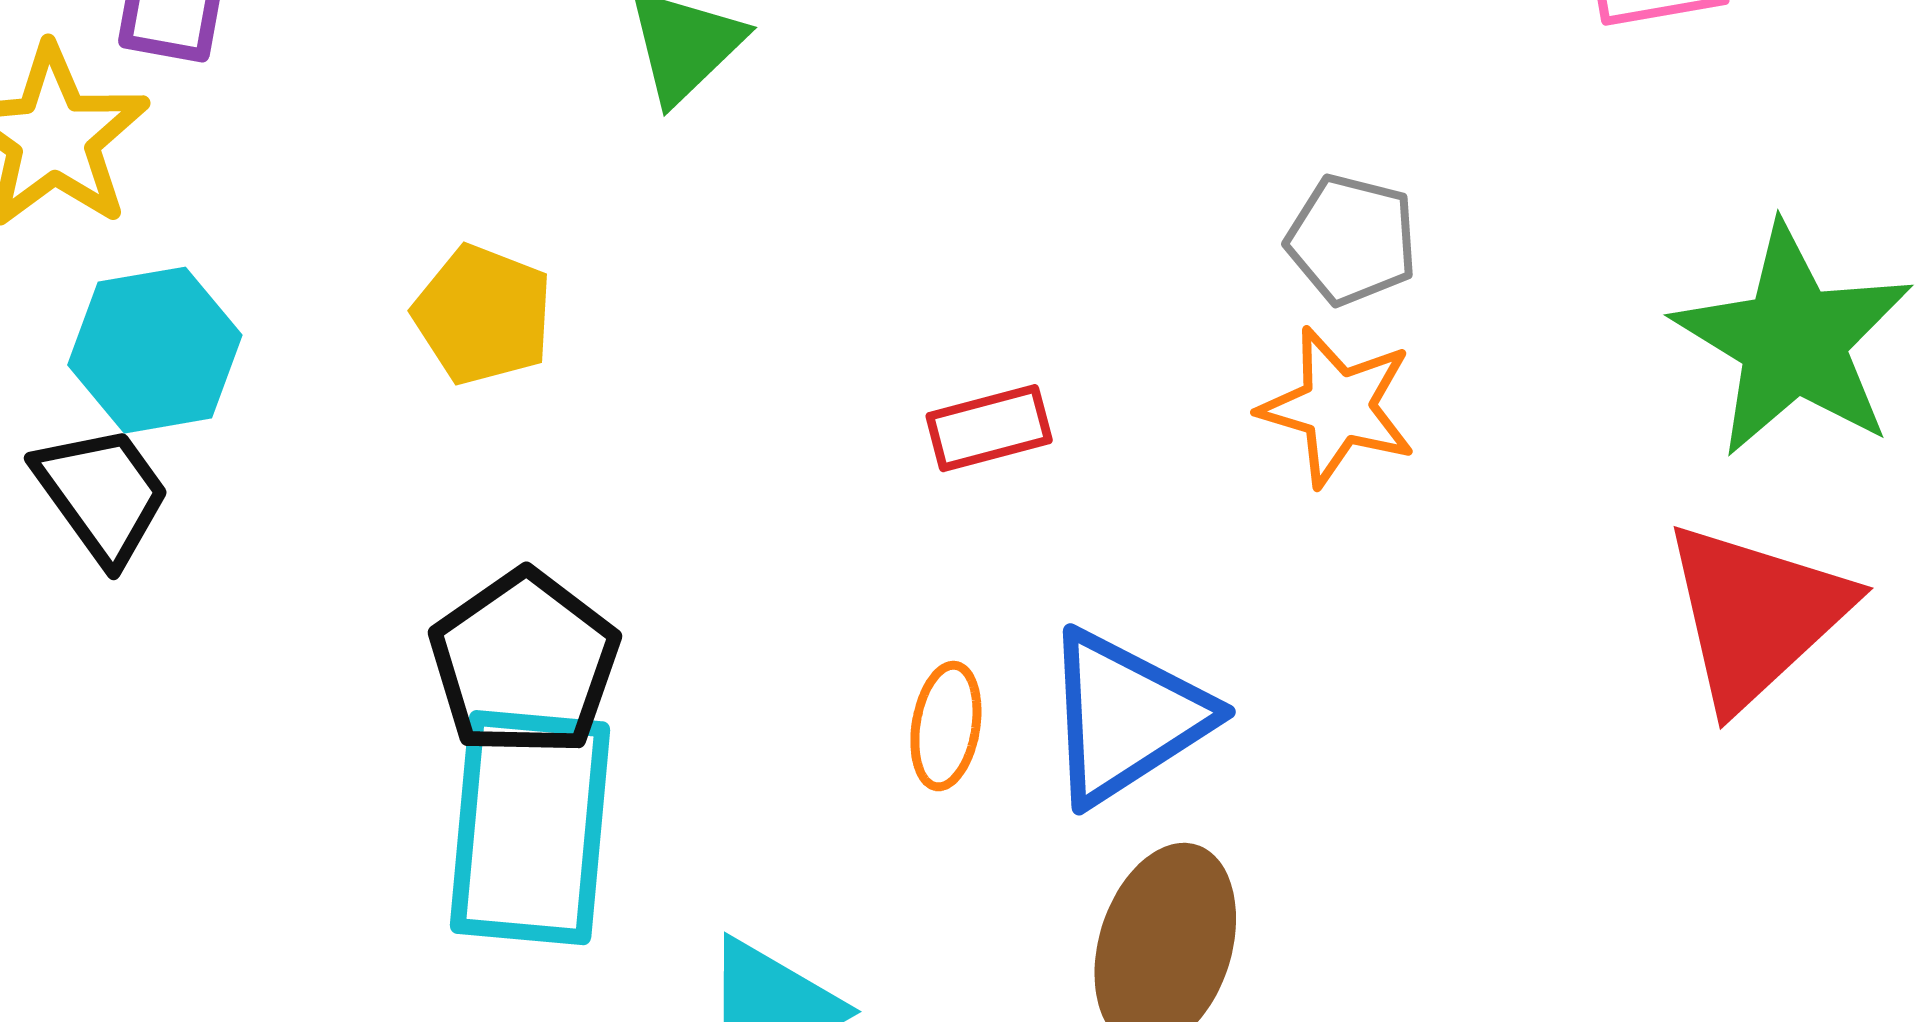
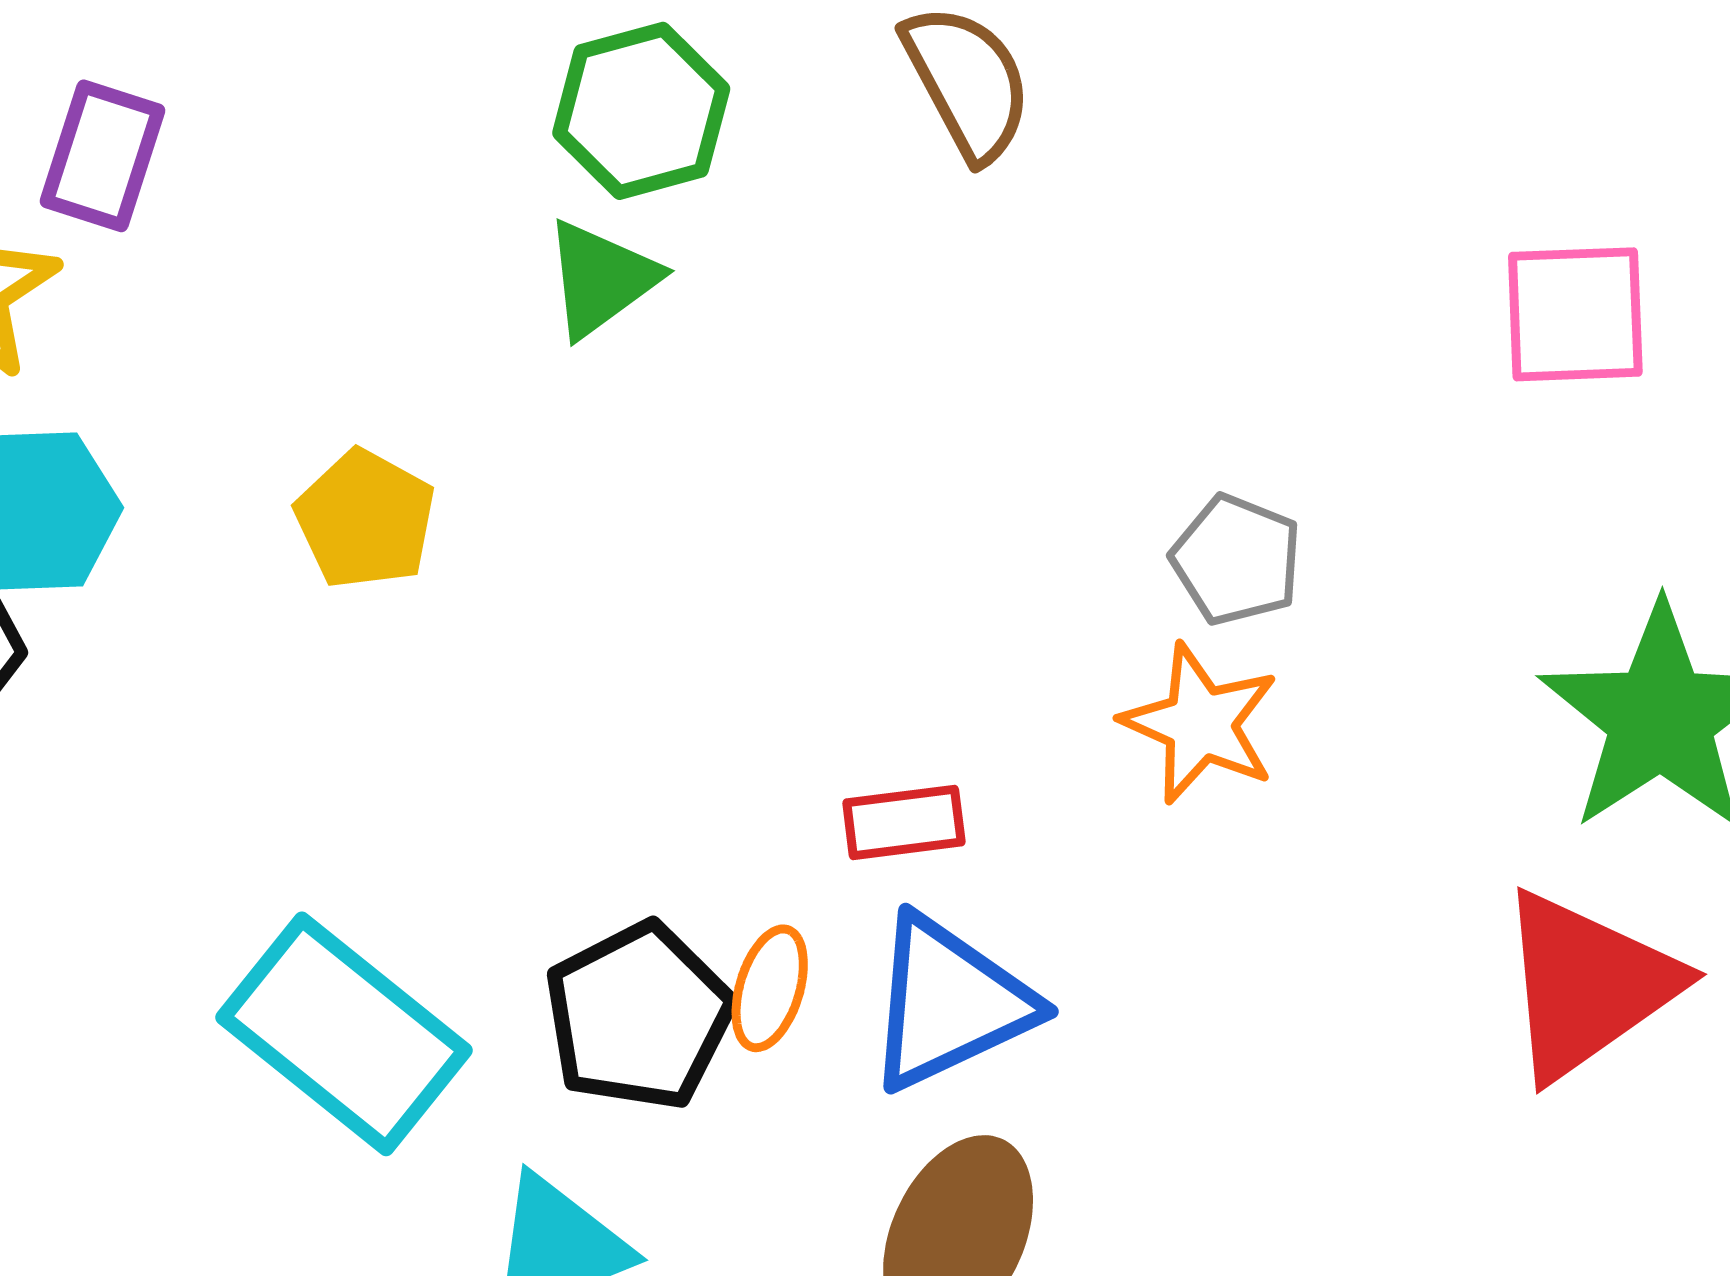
red rectangle: (989, 428) -> (904, 822), moved
black pentagon: (524, 663) -> (639, 1016), moved
cyan rectangle: (530, 828) -> (344, 1034), turned -64

